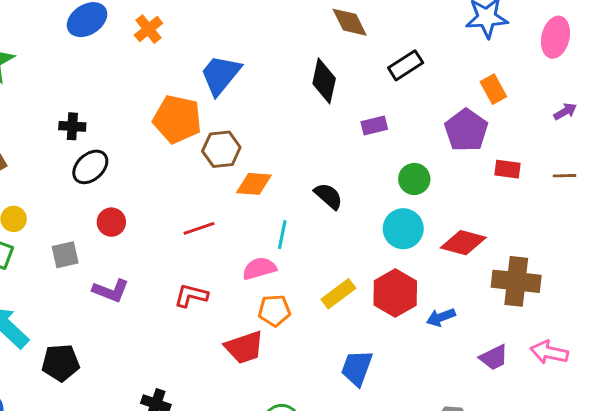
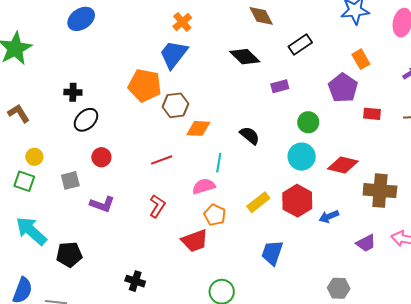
orange cross: (148, 29) -> (182, 22), moved
black diamond: (324, 81) -> (245, 57), turned -56
red L-shape: (191, 296) -> (157, 206), turned 110
orange pentagon: (274, 311) -> (215, 215), turned 30

